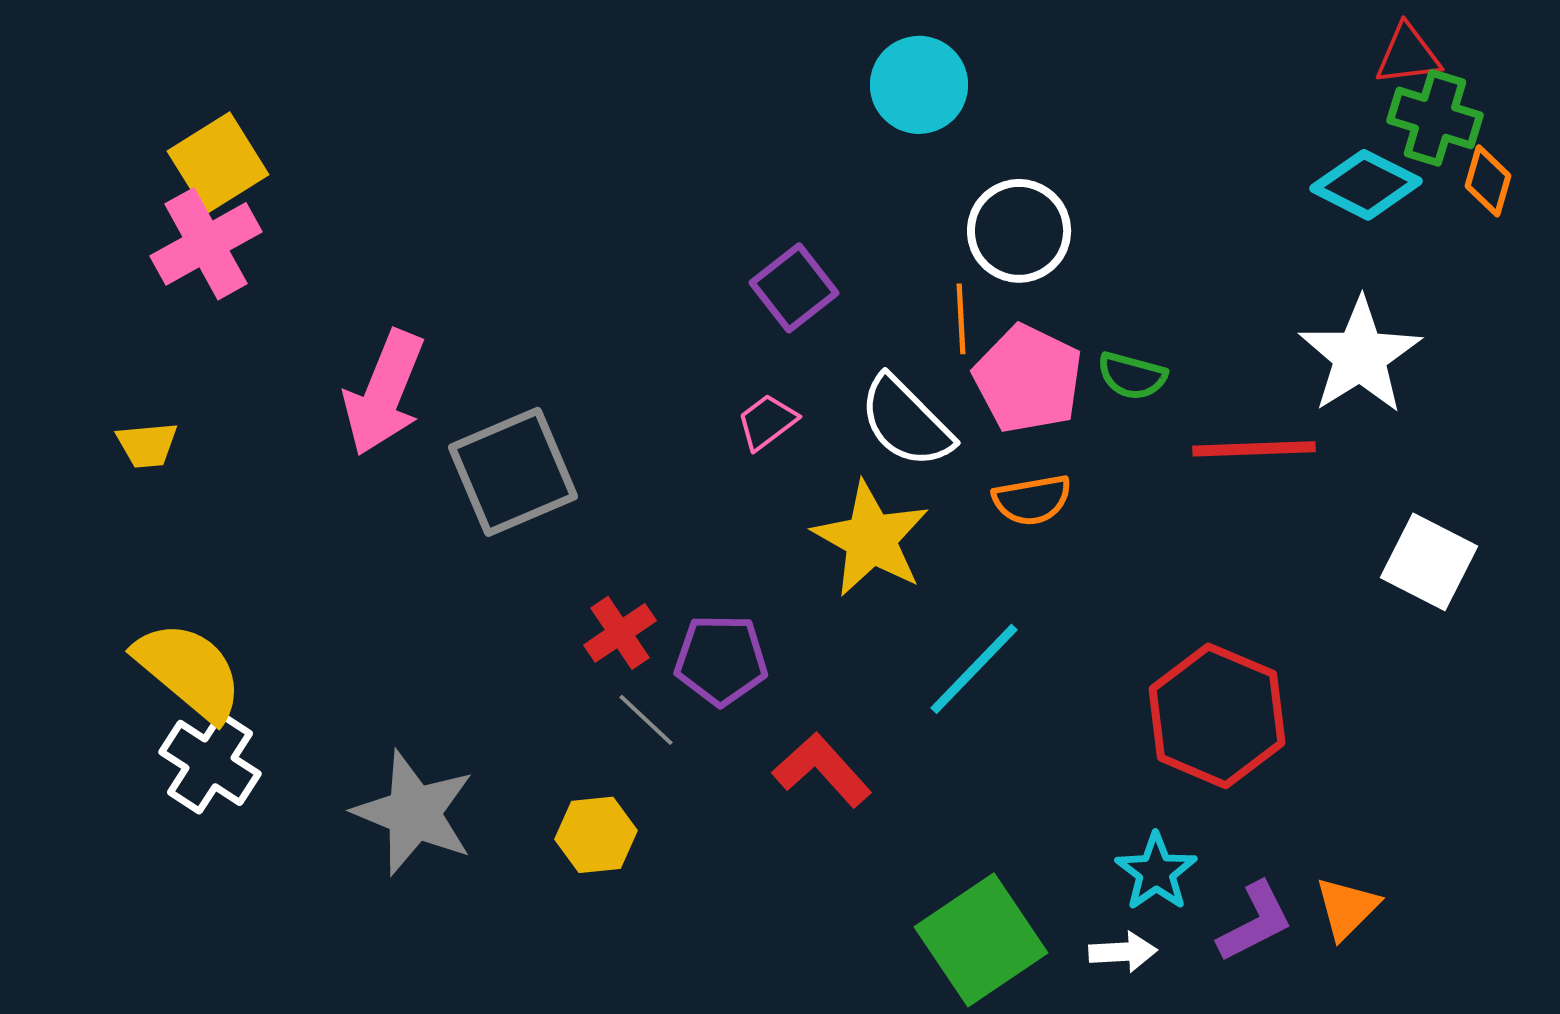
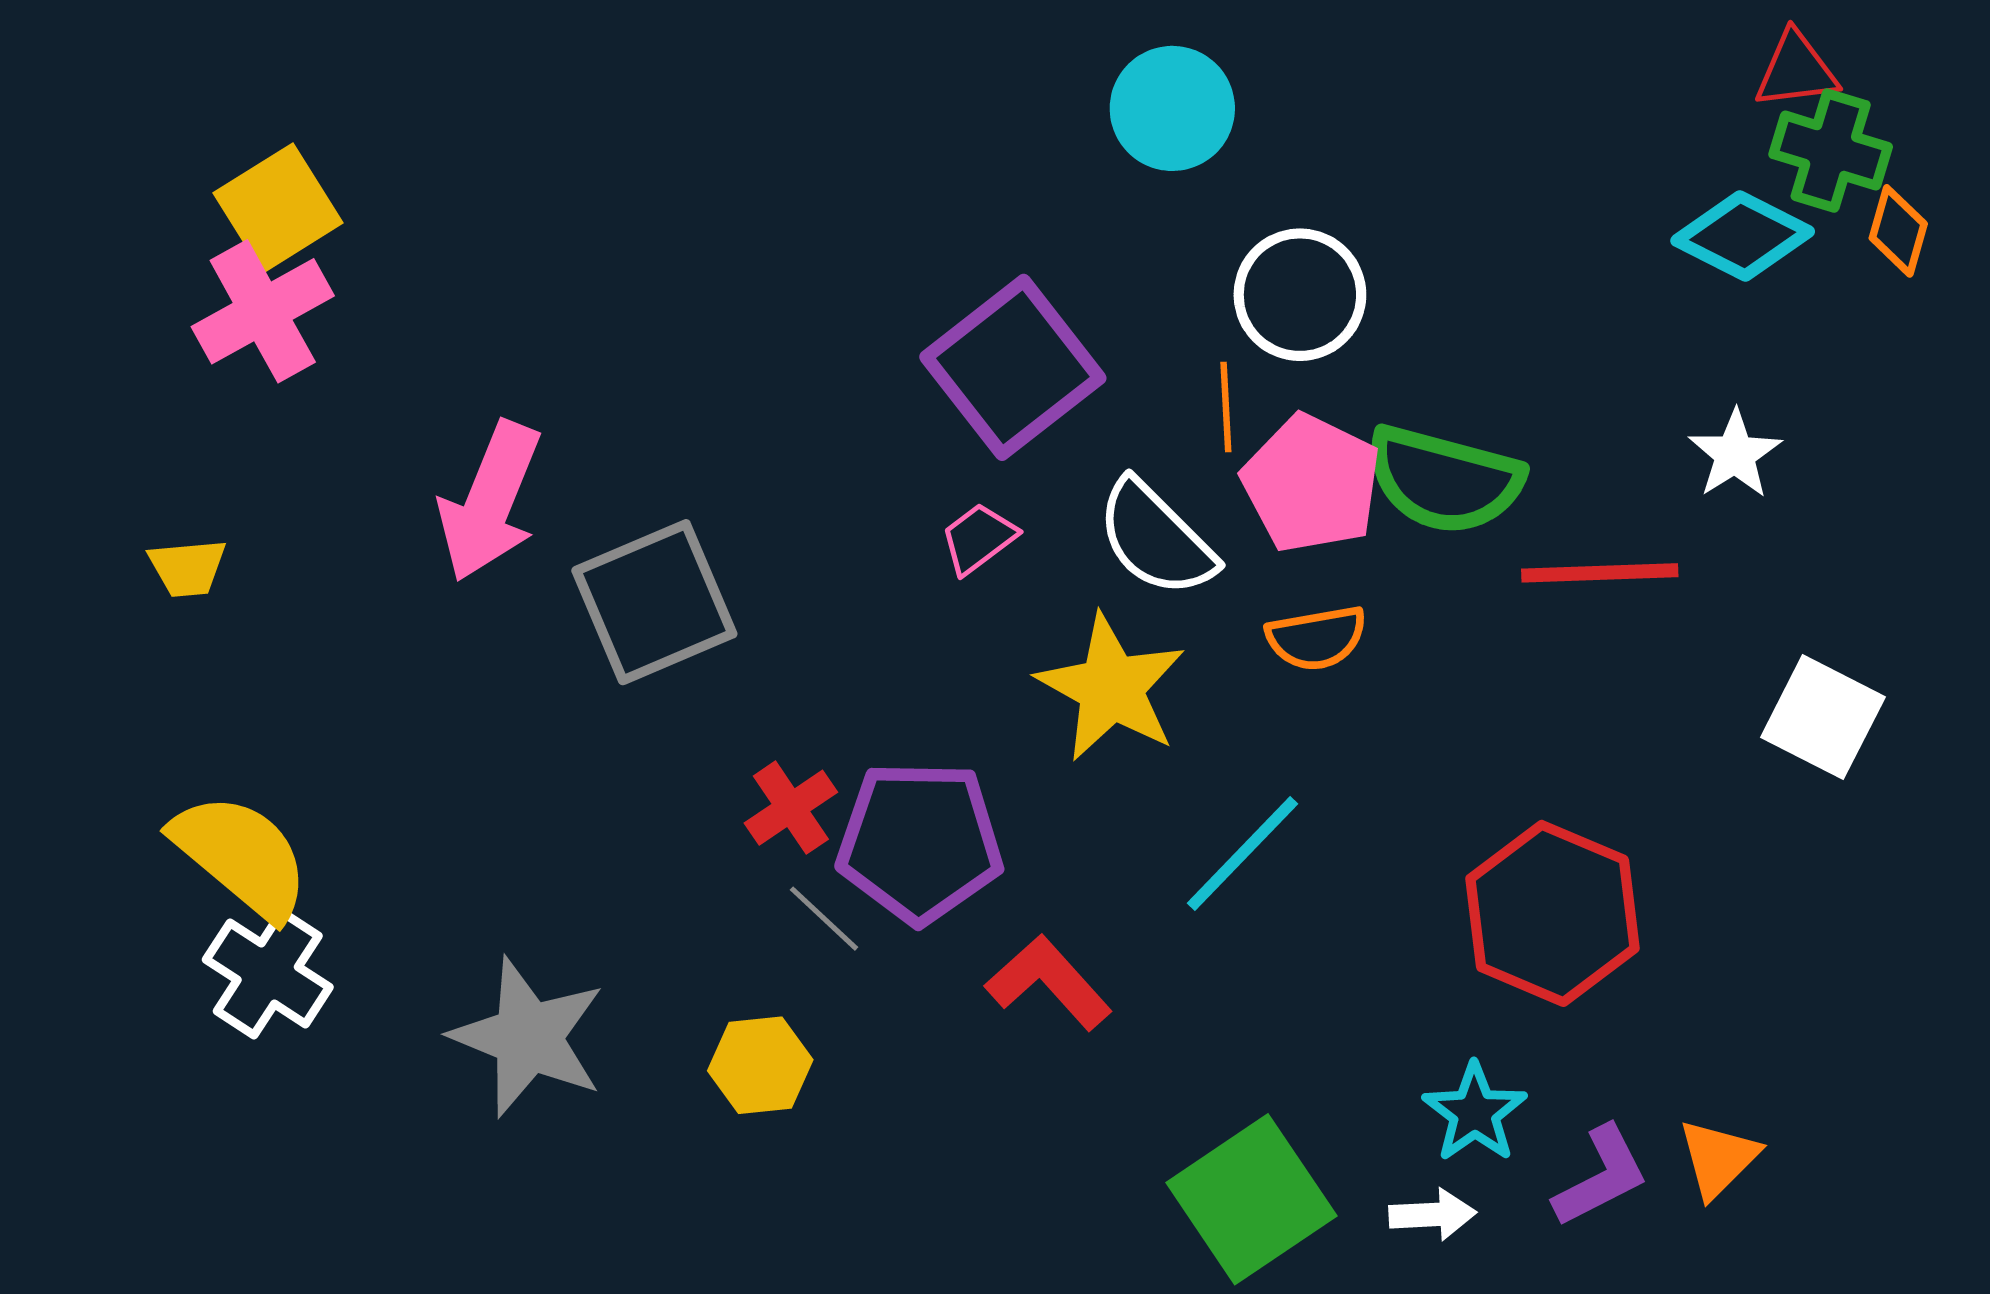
purple square: (794, 288) -> (1013, 367), size x1.6
white star: (1360, 356) -> (1735, 454), size x0.6
green semicircle: (1132, 376) -> (1444, 480), size x1.8
purple pentagon: (721, 660) -> (920, 842), size x1.4

